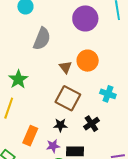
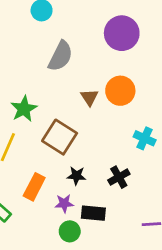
brown square: (68, 98) -> (60, 137), moved

